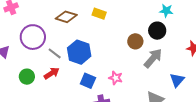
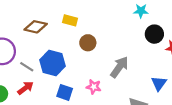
black circle: (157, 31) -> (154, 34), moved
brown circle: (135, 41) -> (88, 43), moved
gray arrow: (153, 58) -> (119, 67), moved

